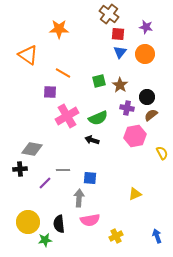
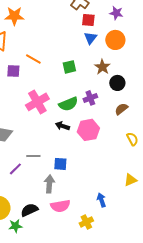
orange star: (59, 29) -> (14, 16), moved
brown star: (120, 85) -> (102, 67), moved
purple square: (50, 92) -> (13, 71), moved
purple cross: (127, 108) -> (90, 98), moved, turned -32
brown semicircle: (151, 115) -> (121, 109), moved
pink hexagon: (135, 136) -> (88, 130), moved
yellow triangle: (135, 194) -> (130, 180), moved
black semicircle: (59, 224) -> (29, 210), turned 72
blue arrow: (157, 236) -> (101, 200), moved

